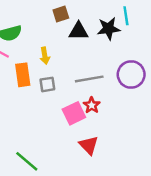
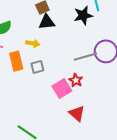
black triangle: (79, 31) -> (47, 22), moved
yellow arrow: (45, 56) -> (33, 43), turned -64
gray line: (89, 79) -> (85, 57), moved

